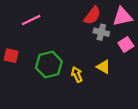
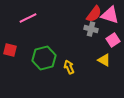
red semicircle: (92, 16) -> (94, 14), moved
pink triangle: (122, 17) -> (110, 15), turned 30
yellow triangle: (104, 67) -> (104, 60), moved

